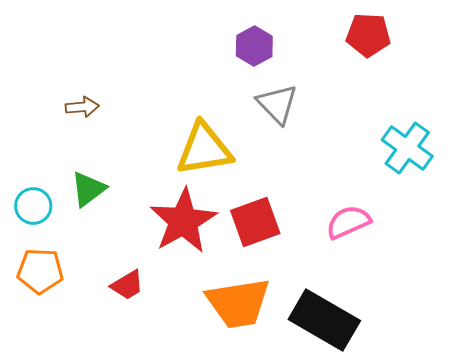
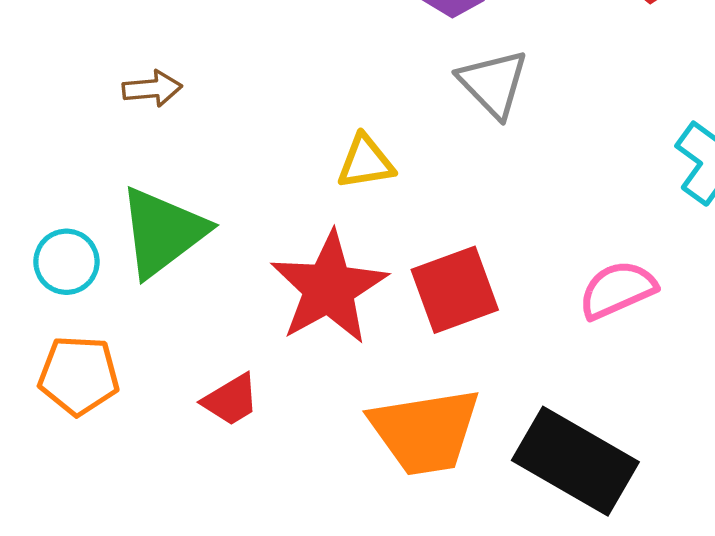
yellow triangle: (204, 149) -> (366, 162), size x0.6
green triangle: (88, 189) -> (163, 232), size x1.5

